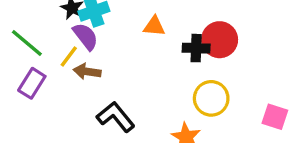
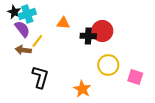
yellow line: (69, 56) -> (37, 41), moved
yellow circle: (211, 98) -> (108, 65), moved
black L-shape: (116, 117) -> (40, 77), turned 55

